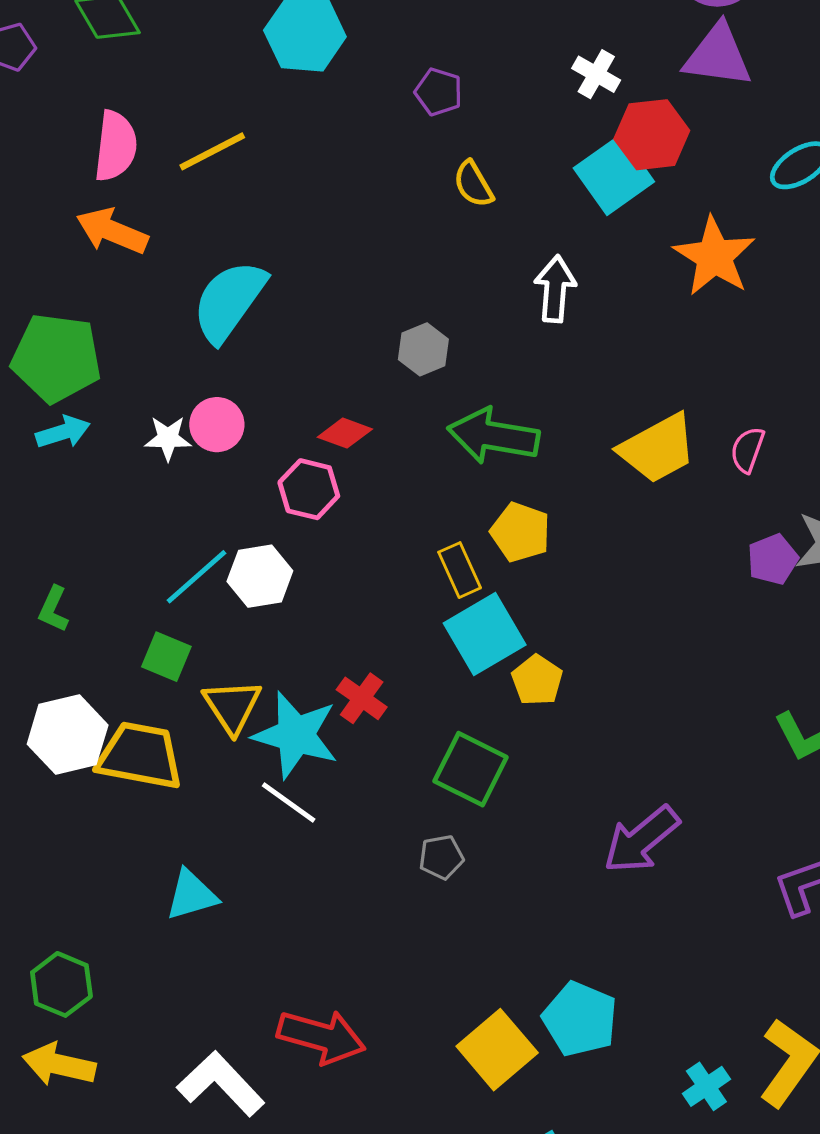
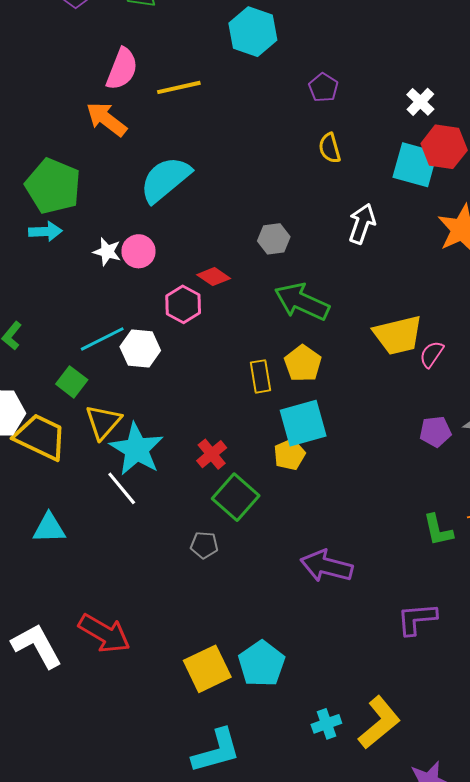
cyan square: (614, 175) -> (415, 165), turned 36
pink semicircle: (747, 450) -> (432, 354), moved
purple pentagon: (773, 559) -> (435, 432), moved
cyan square: (485, 634) -> (303, 423), moved
red cross: (362, 698) -> (212, 454), moved
purple arrow: (641, 840) -> (327, 566), turned 39

